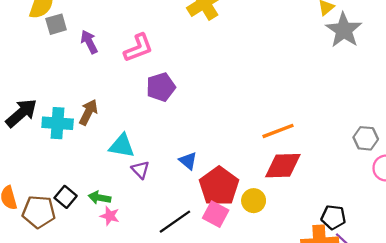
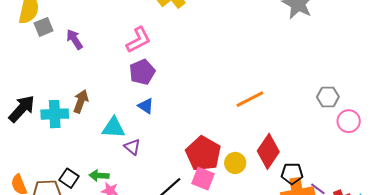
pink L-shape: (138, 48) -> (138, 40), moved
blue triangle: (188, 161) -> (146, 106), moved
red diamond: (283, 166) -> (268, 151), moved, turned -48
black pentagon: (333, 217) -> (292, 174), moved

